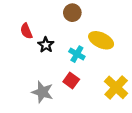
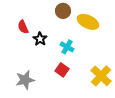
yellow ellipse: (101, 40) -> (88, 22), moved
gray star: (42, 92) -> (25, 80), moved, turned -30

